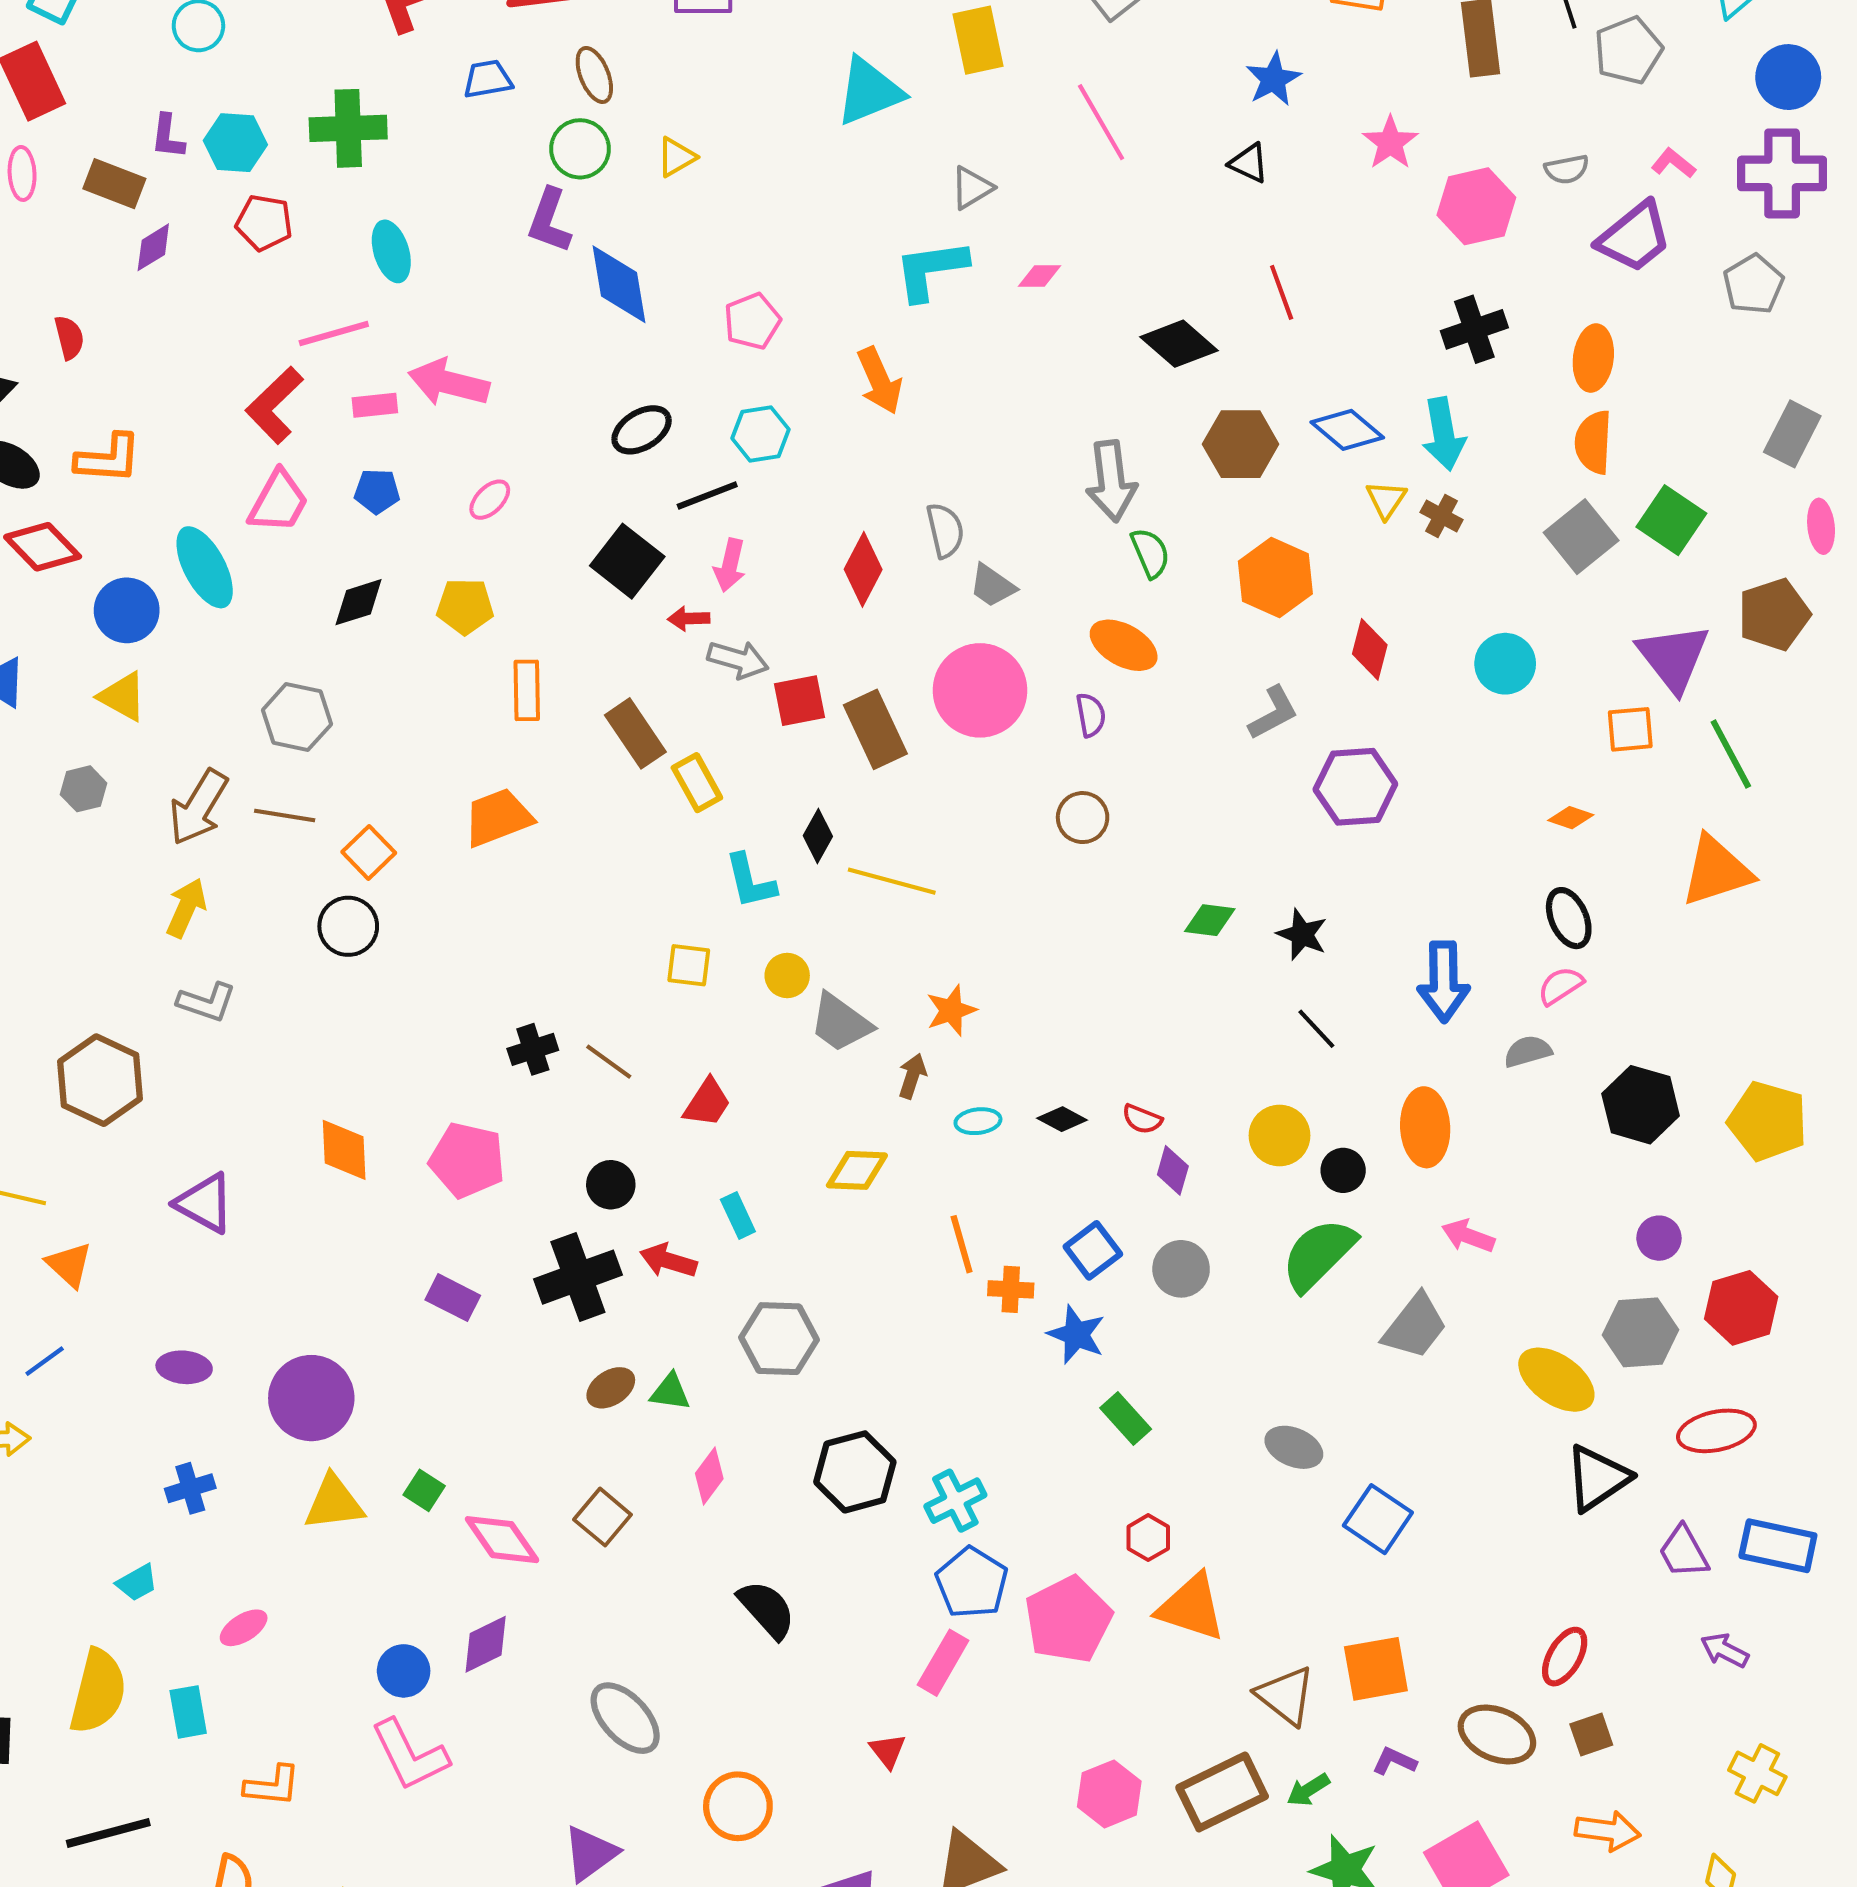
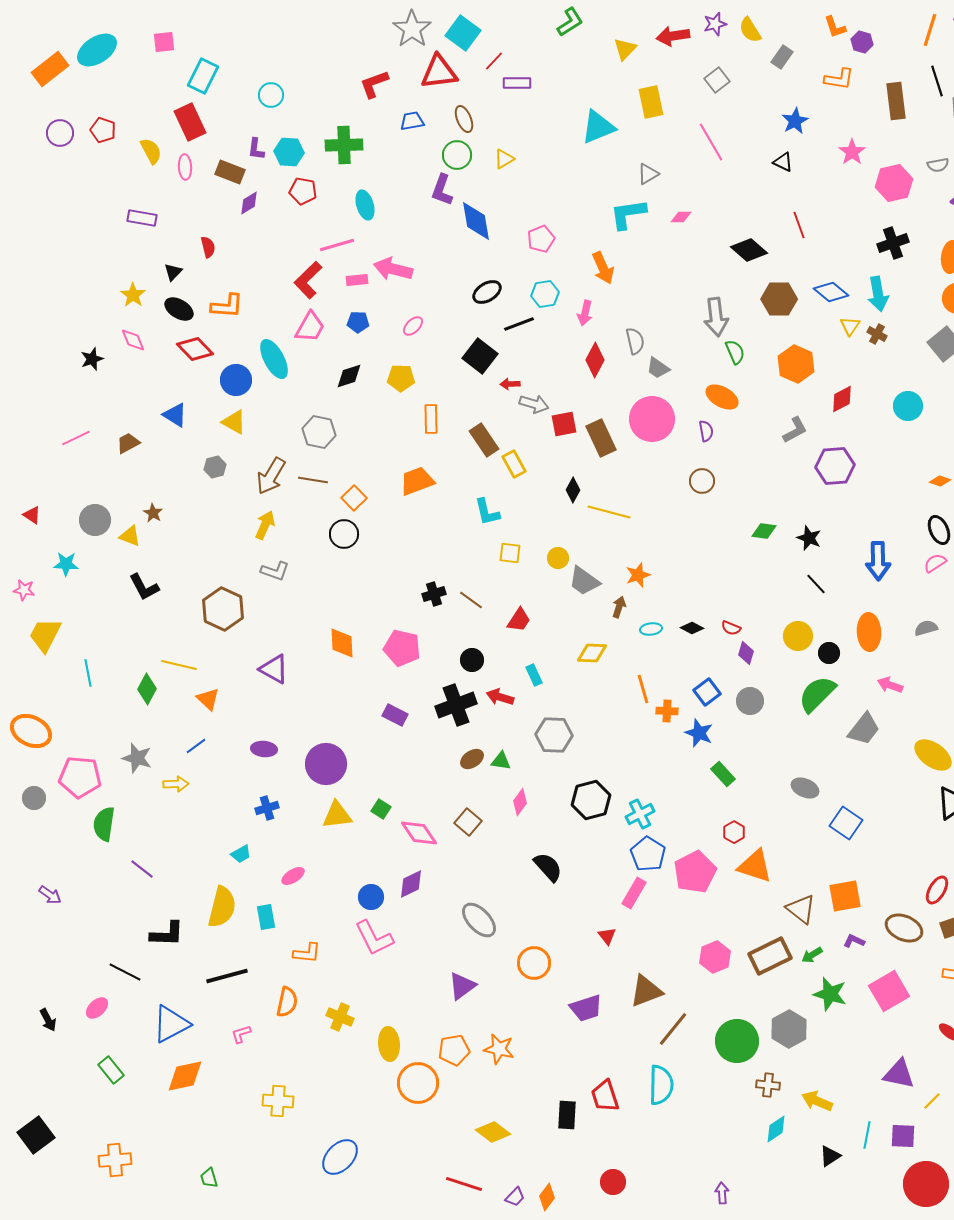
pink arrow: (730, 565) -> (585, 313), moved
red diamond: (1370, 649) -> (842, 399), turned 48
cyan L-shape: (750, 881) -> (487, 512), moved
gray semicircle: (1528, 1051) -> (926, 628), moved

